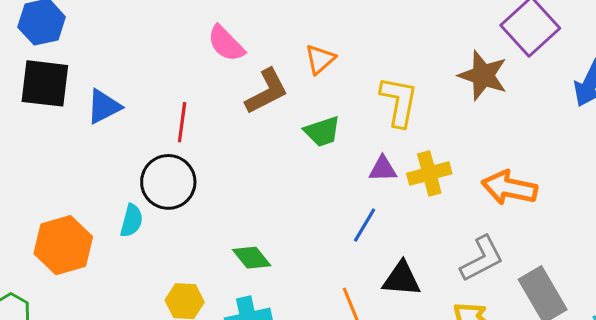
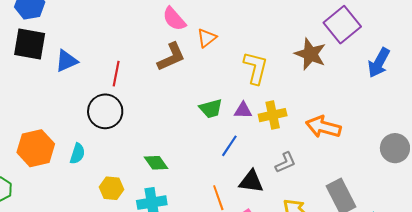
pink semicircle: (226, 43) -> (174, 19), moved
green trapezoid: (322, 131) -> (211, 109), moved
cyan semicircle: (131, 221) -> (77, 154), moved
gray L-shape: (482, 259) -> (285, 163), moved, size x0.7

